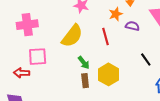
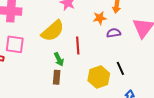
purple semicircle: (132, 26) -> (114, 33), turned -32
red line: (105, 37) -> (78, 46), moved
yellow hexagon: (108, 74) -> (99, 77), moved

